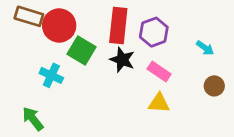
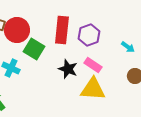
black star: (122, 60) -> (68, 69), moved
yellow triangle: (159, 103) -> (93, 89), size x1.5

